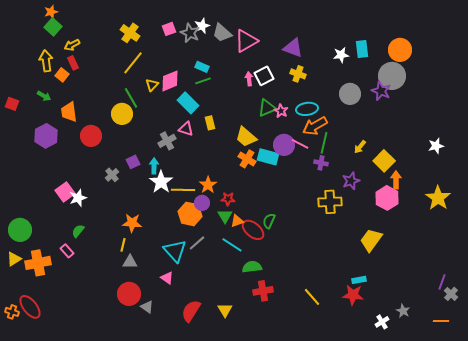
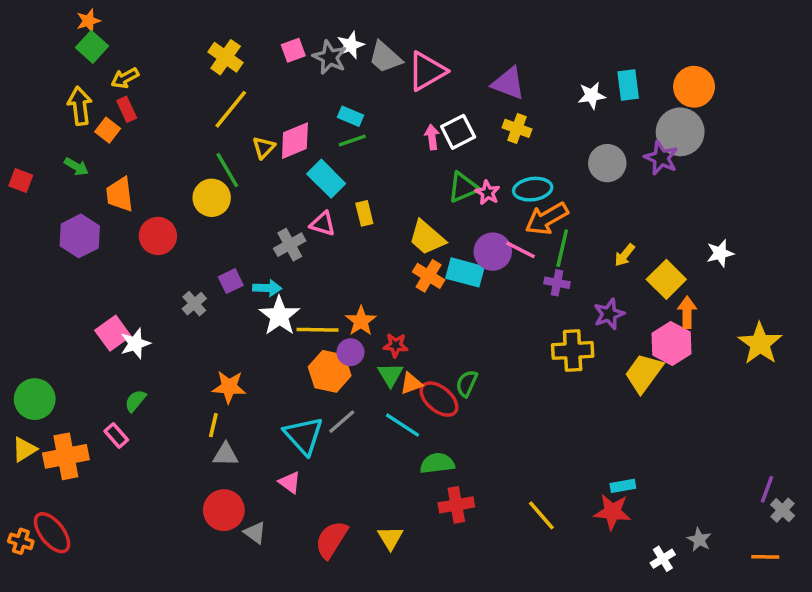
white star: (436, 146) -> (720, 253), moved
cyan arrow: (154, 166) -> (267, 288), turned 91
yellow trapezoid: (371, 240) -> (644, 373), moved

